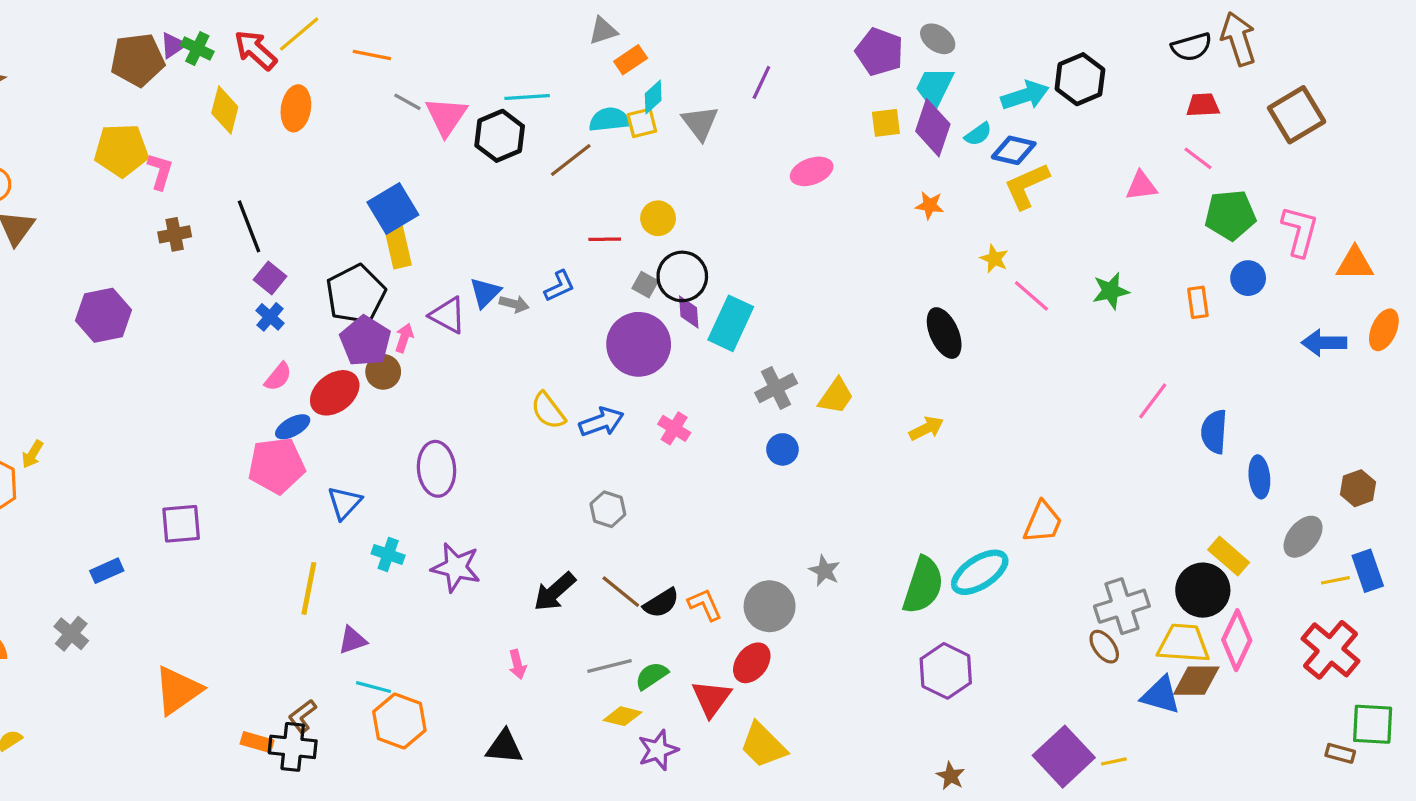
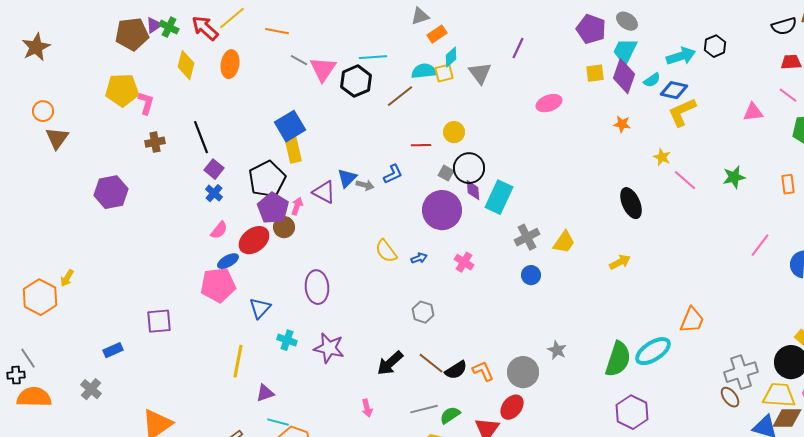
black hexagon: (1080, 79) -> (715, 46), size x0.7
blue arrow: (601, 422) -> (419, 258), size x0.6

